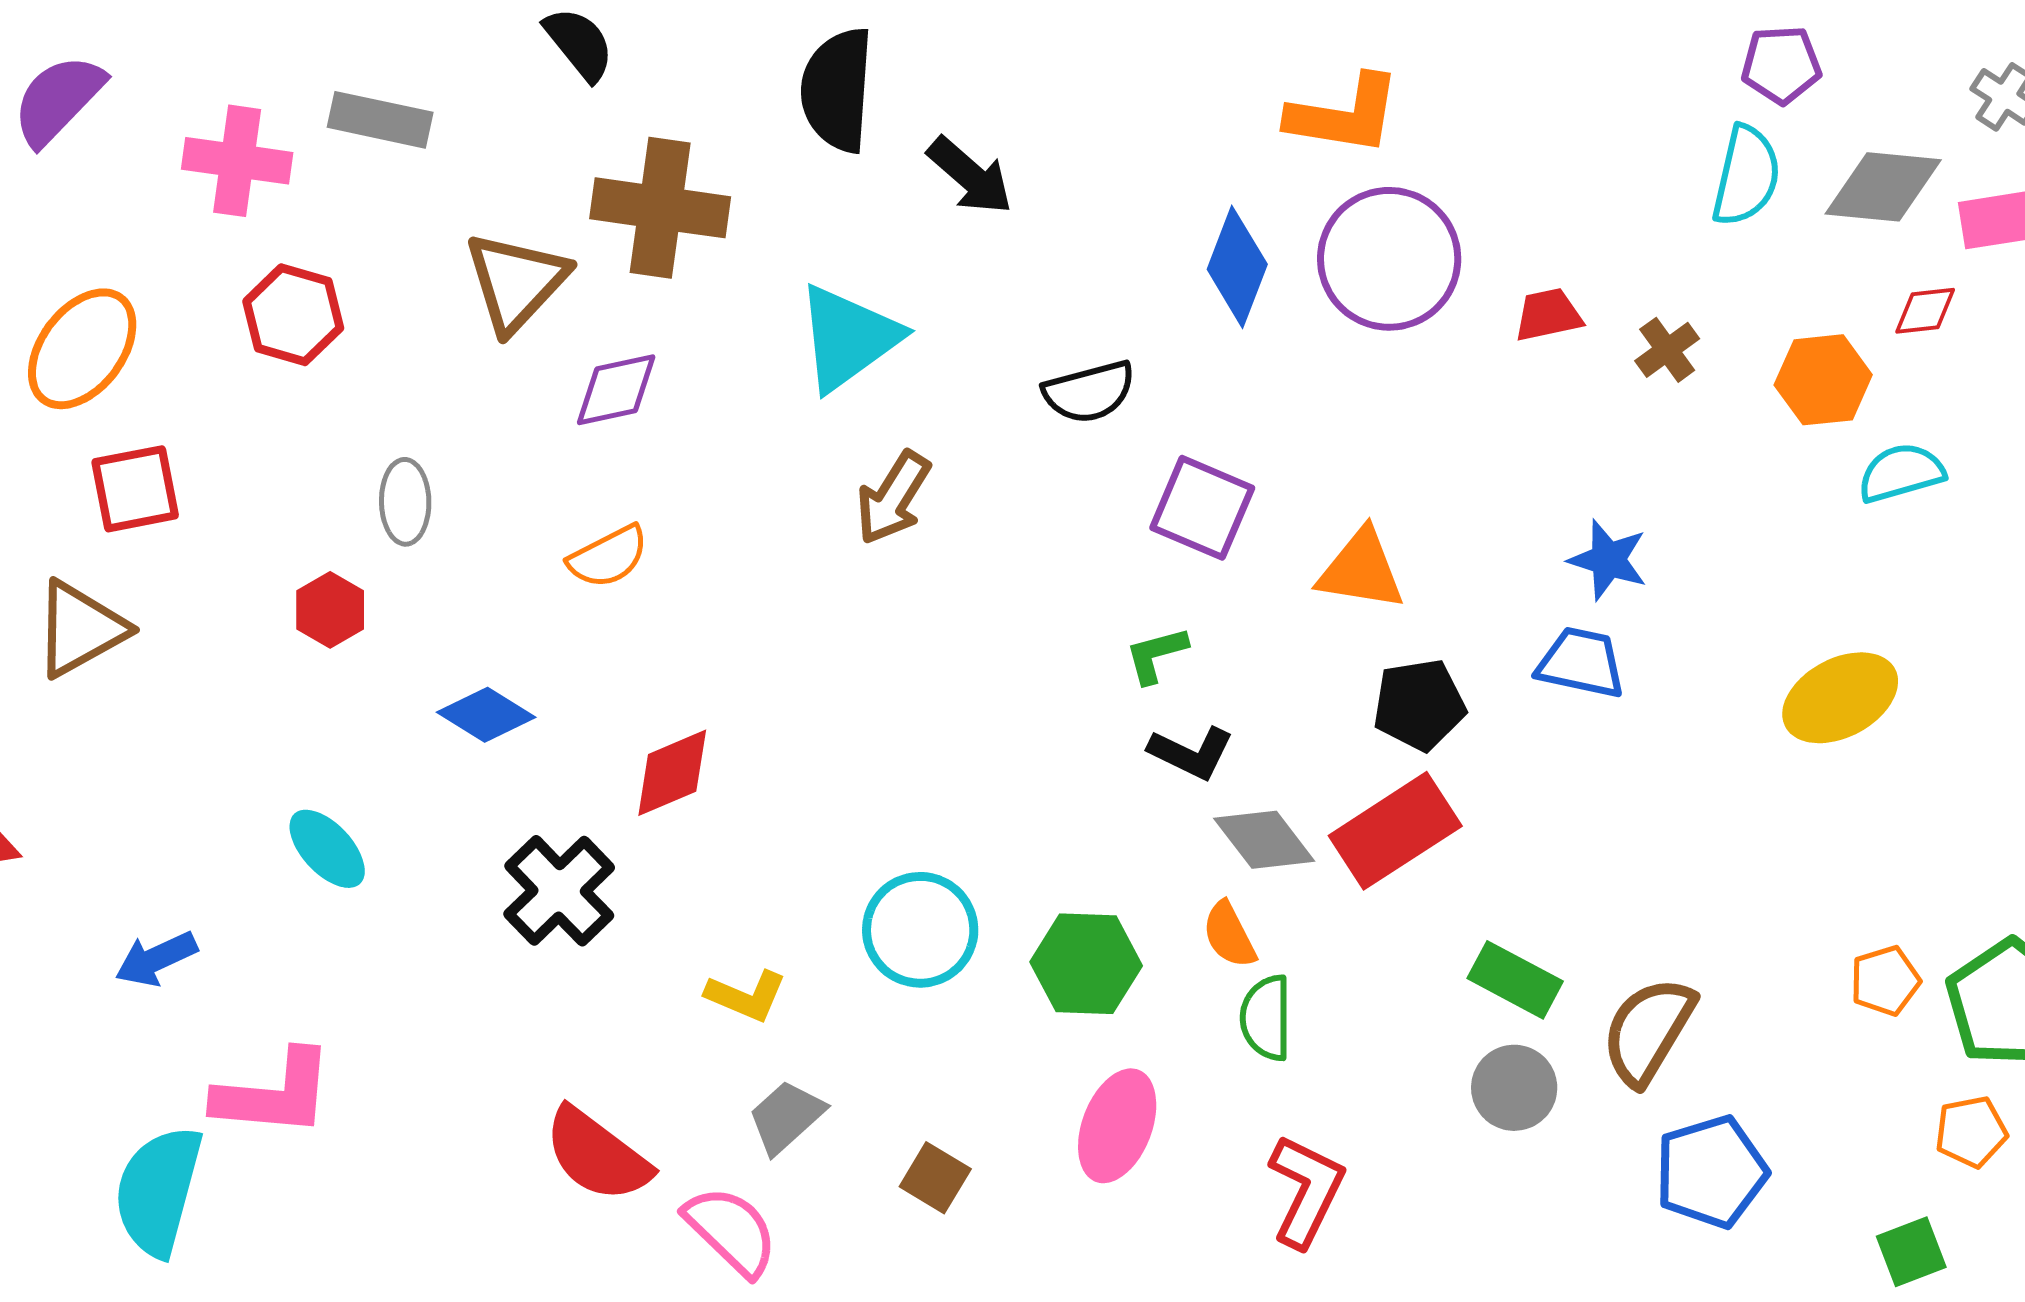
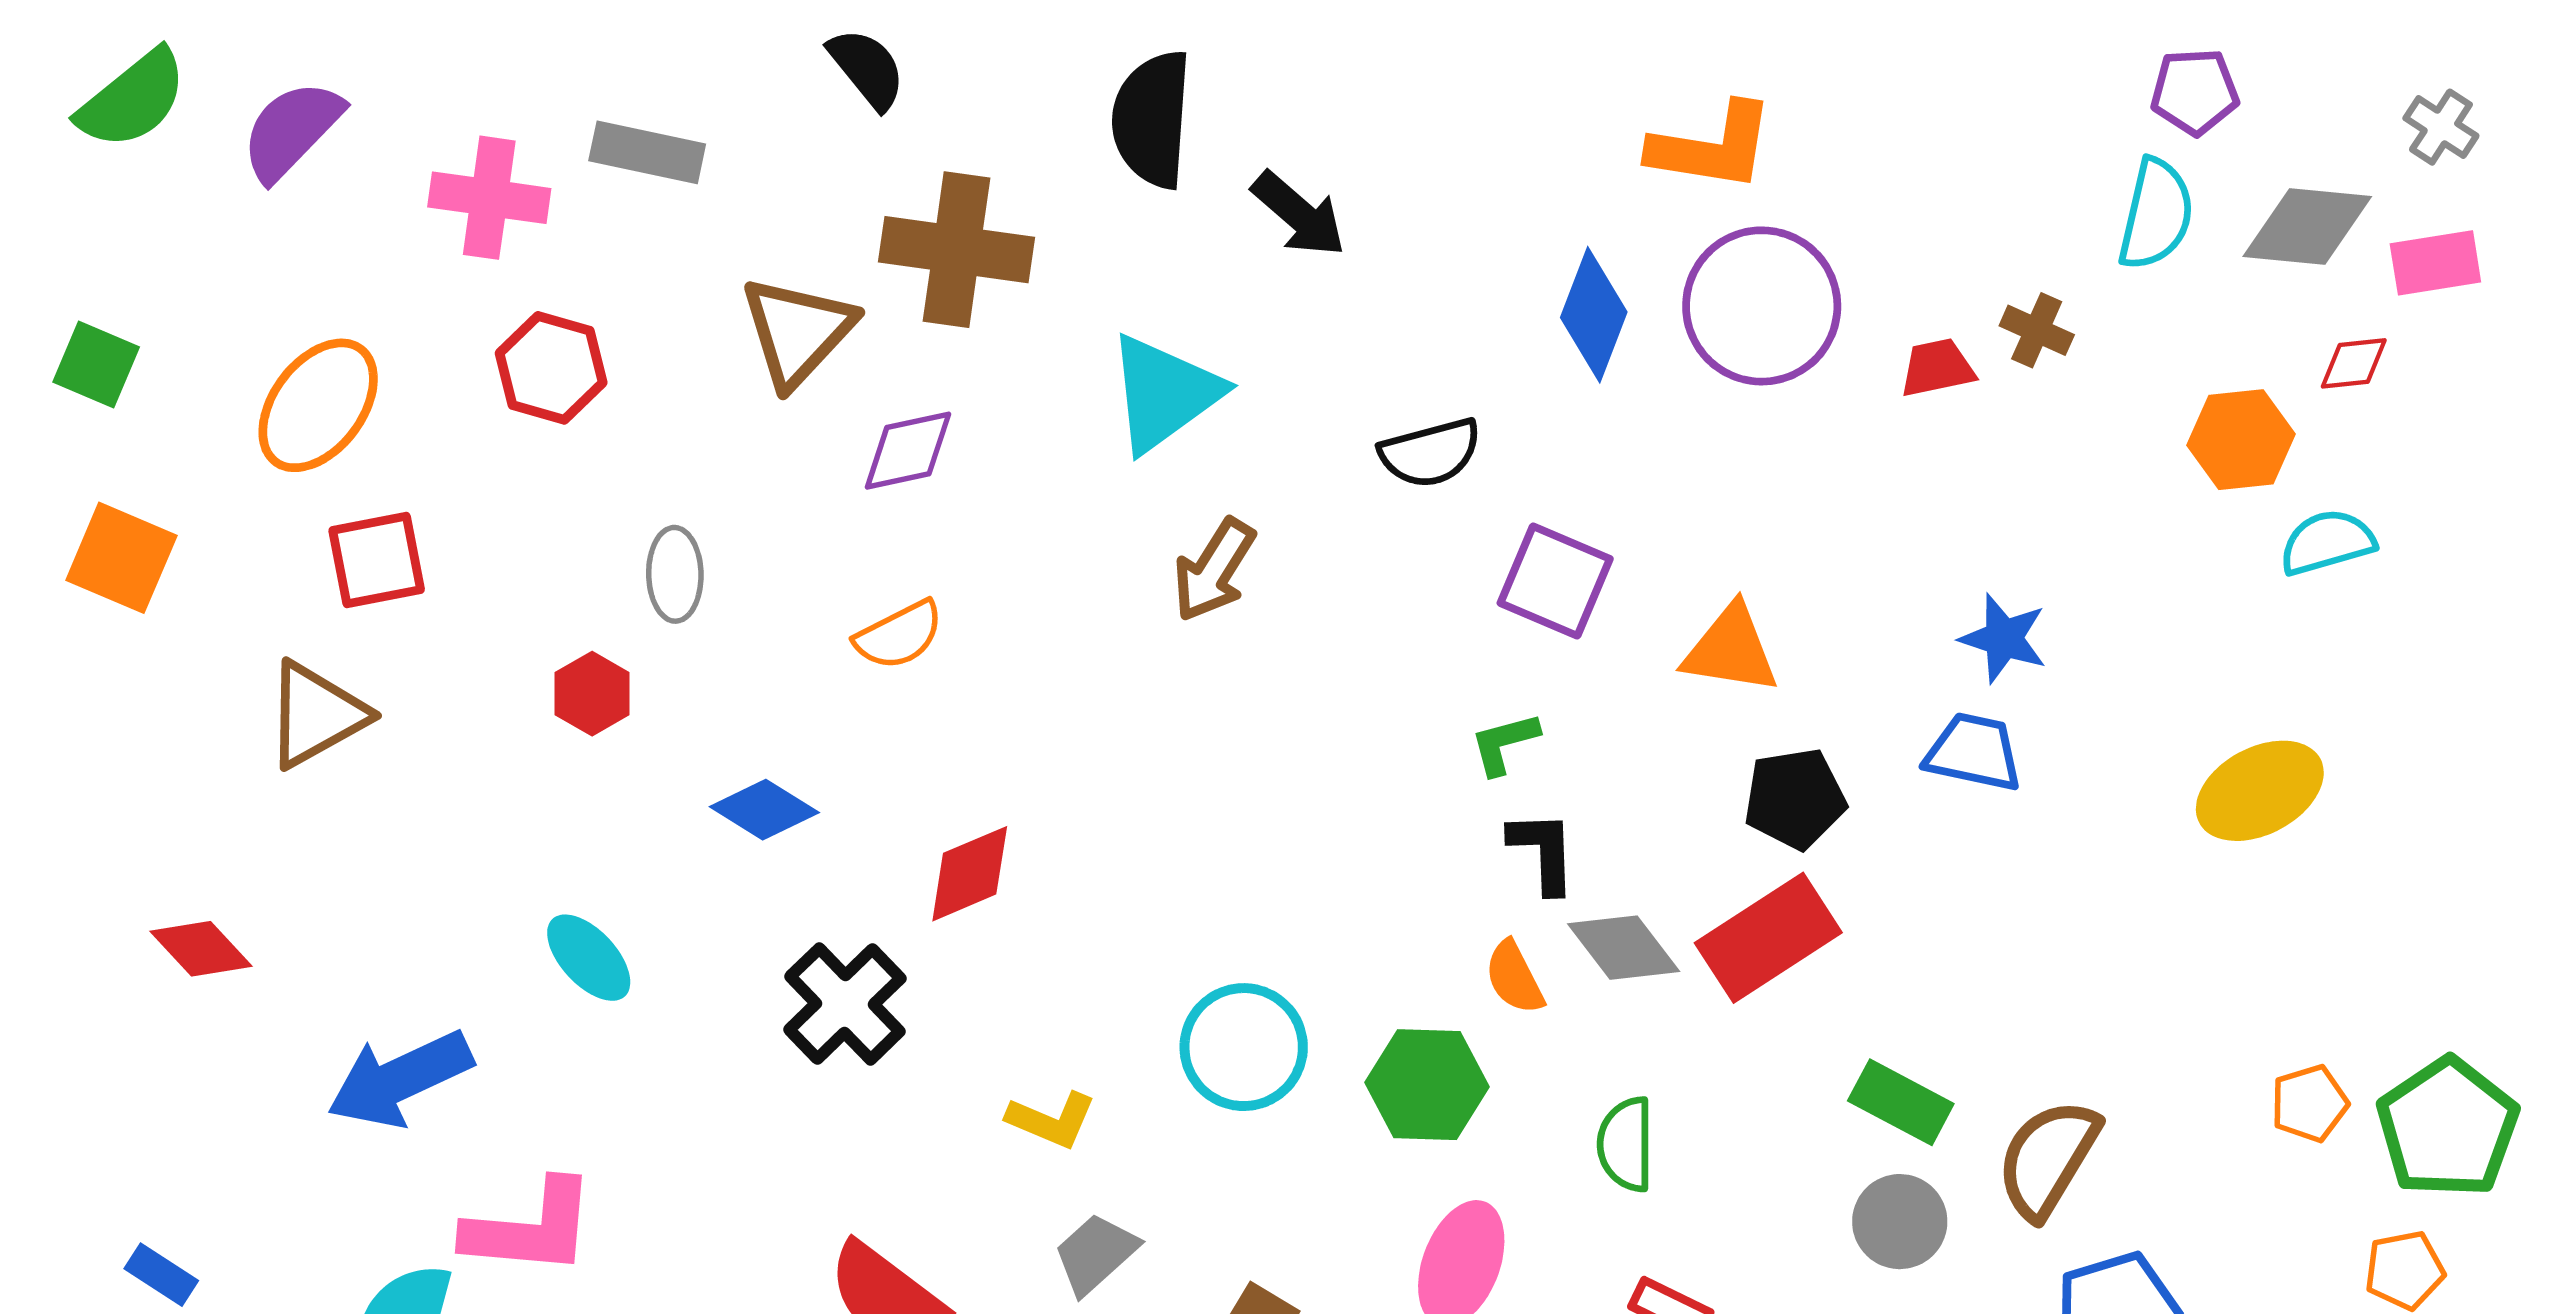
brown cross: (1667, 350) -> (2037, 330), moved, turned -30
black L-shape: (1191, 753) -> (1543, 852), turned -118
orange semicircle: (1229, 935) -> (1514, 977), moved
blue arrow: (156, 959) -> (400, 1079), size x1.6

